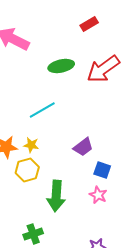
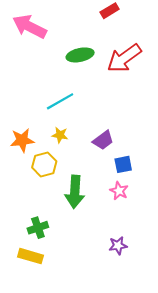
yellow star: (31, 145) -> (60, 135), moved
blue square: (102, 170) -> (123, 164), turned -30
green cross: (33, 234) -> (38, 228), moved

